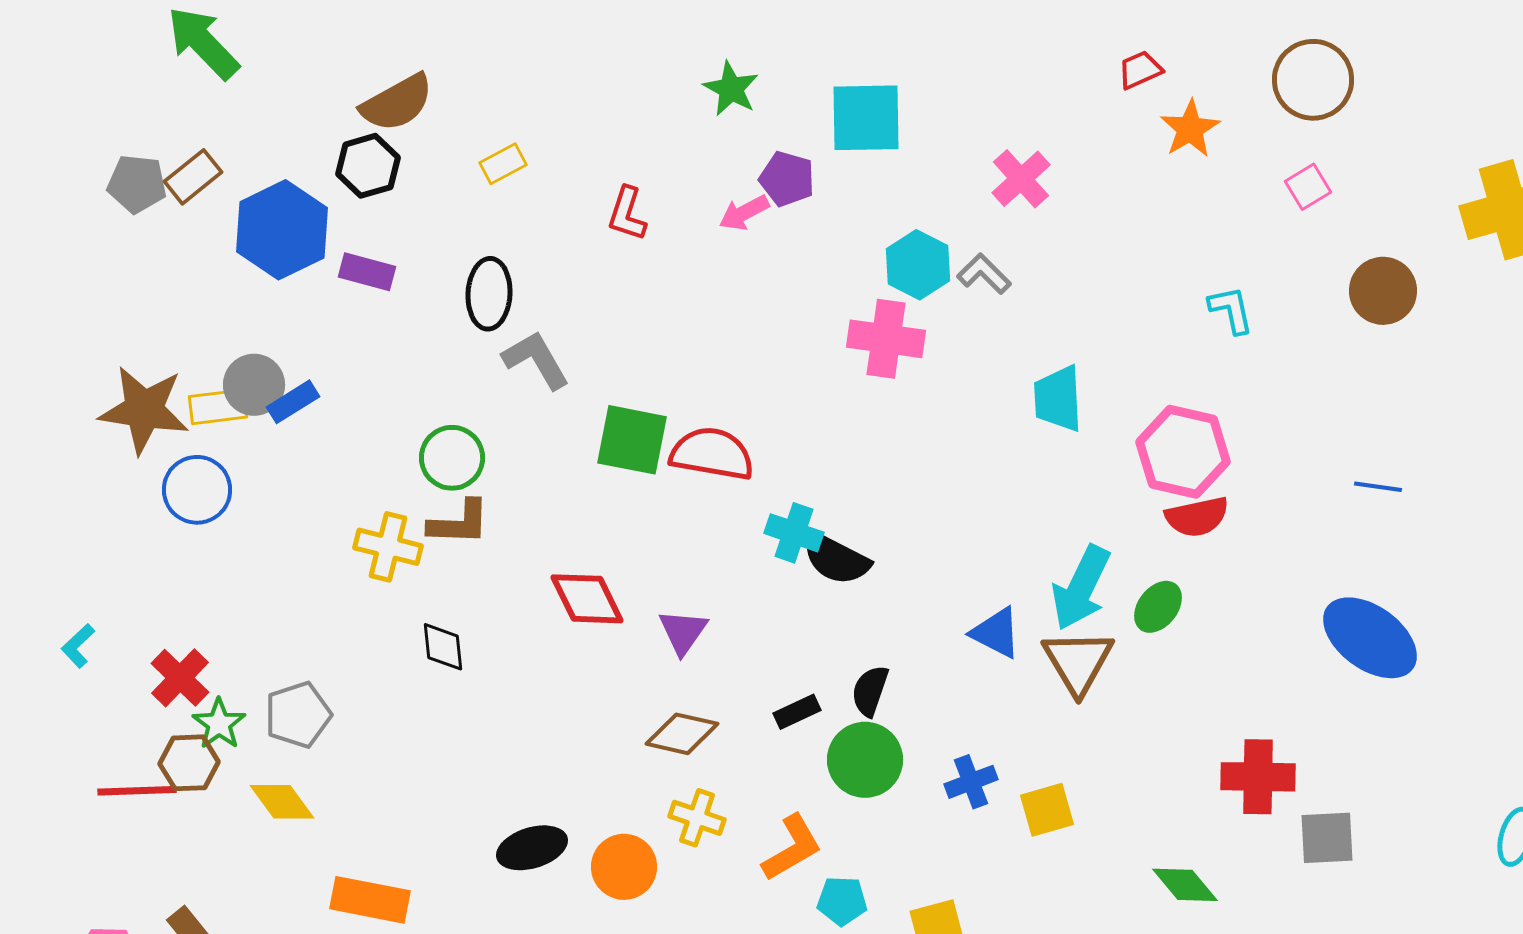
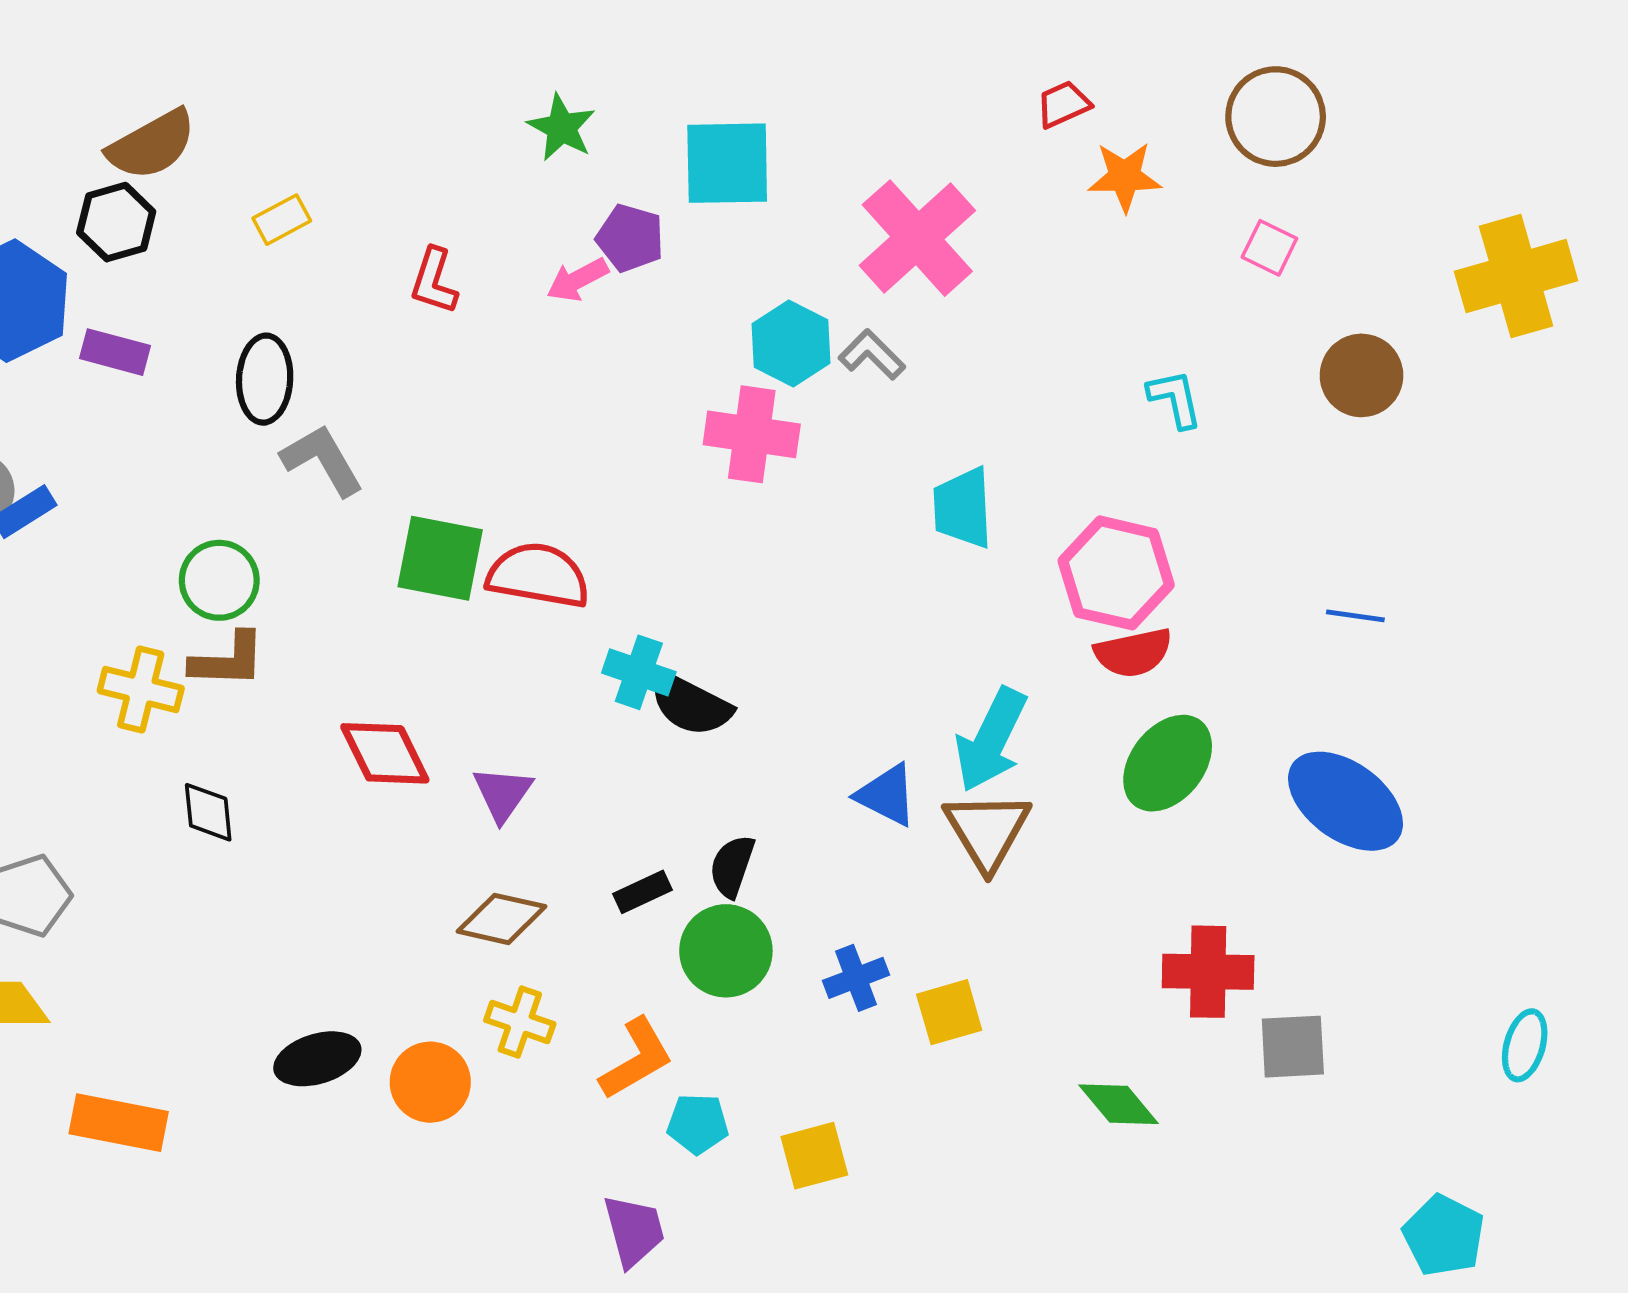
orange star: (1190, 129) -> (1125, 177), turned 30
pink cross: (1021, 179) -> (917, 238), size x1.6
pink square: (1308, 187) -> (1269, 248), turned -33
green ellipse: (1158, 607) -> (1168, 763), moved, size x1.5

